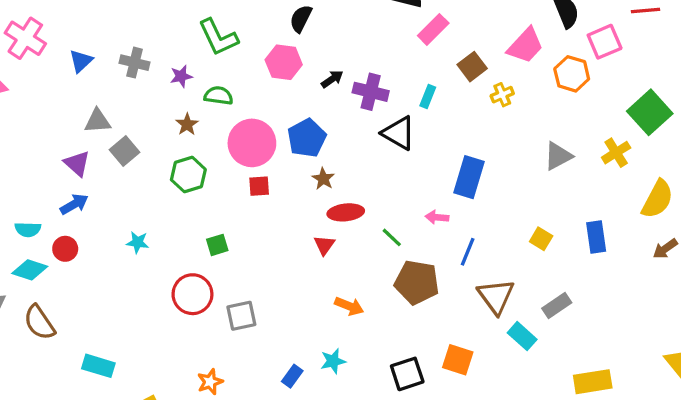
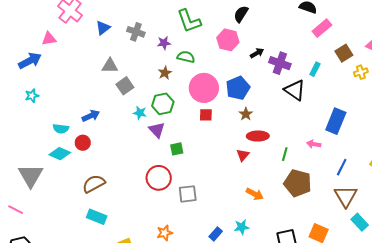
purple triangle: (77, 163) -> (157, 130), moved
green line: (392, 237) -> (285, 154), turned 56
cyan star: (138, 242) -> (140, 113), moved
blue line: (468, 252) -> (342, 167), moved
brown semicircle: (39, 322) -> (94, 184), moved, turned 90

